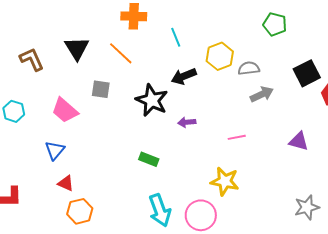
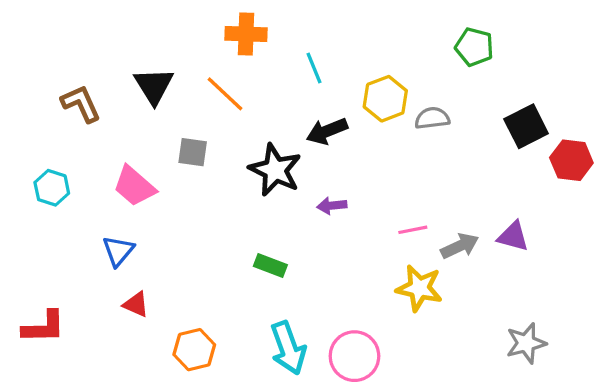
gray arrow: (262, 94) -> (460, 246), moved
yellow star: (225, 181) -> (419, 288), moved
orange hexagon: (80, 211) -> (194, 350), moved

